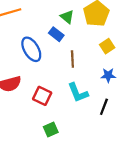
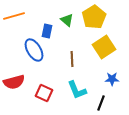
blue rectangle: (56, 34) -> (47, 31), moved, turned 64
yellow square: (107, 46) -> (104, 47), size x1.6
blue star: (108, 75) -> (112, 79), moved

